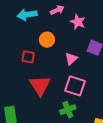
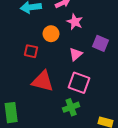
pink star: (78, 22) -> (75, 22), moved
red triangle: (40, 85) -> (43, 81), turned -45

